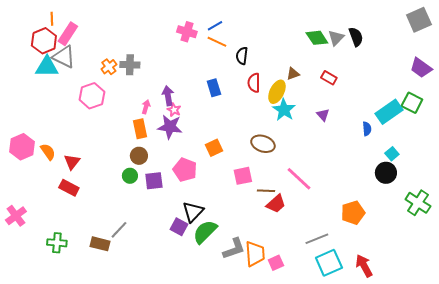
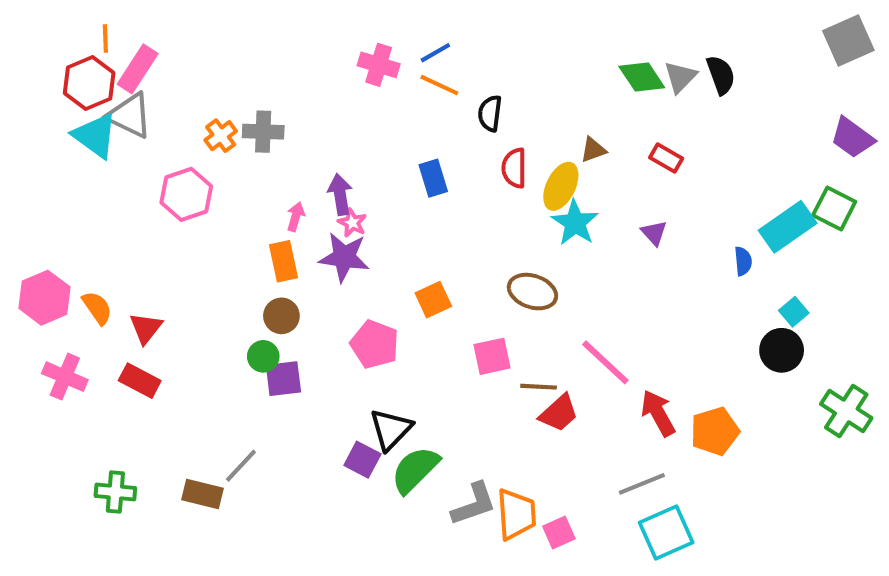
cyan triangle: (47, 67) -> (95, 136), turned 35
purple square: (154, 181) -> (283, 379), moved
pink cross: (16, 216) -> (65, 377), moved, turned -30
red arrow: (364, 266) -> (658, 413), moved

